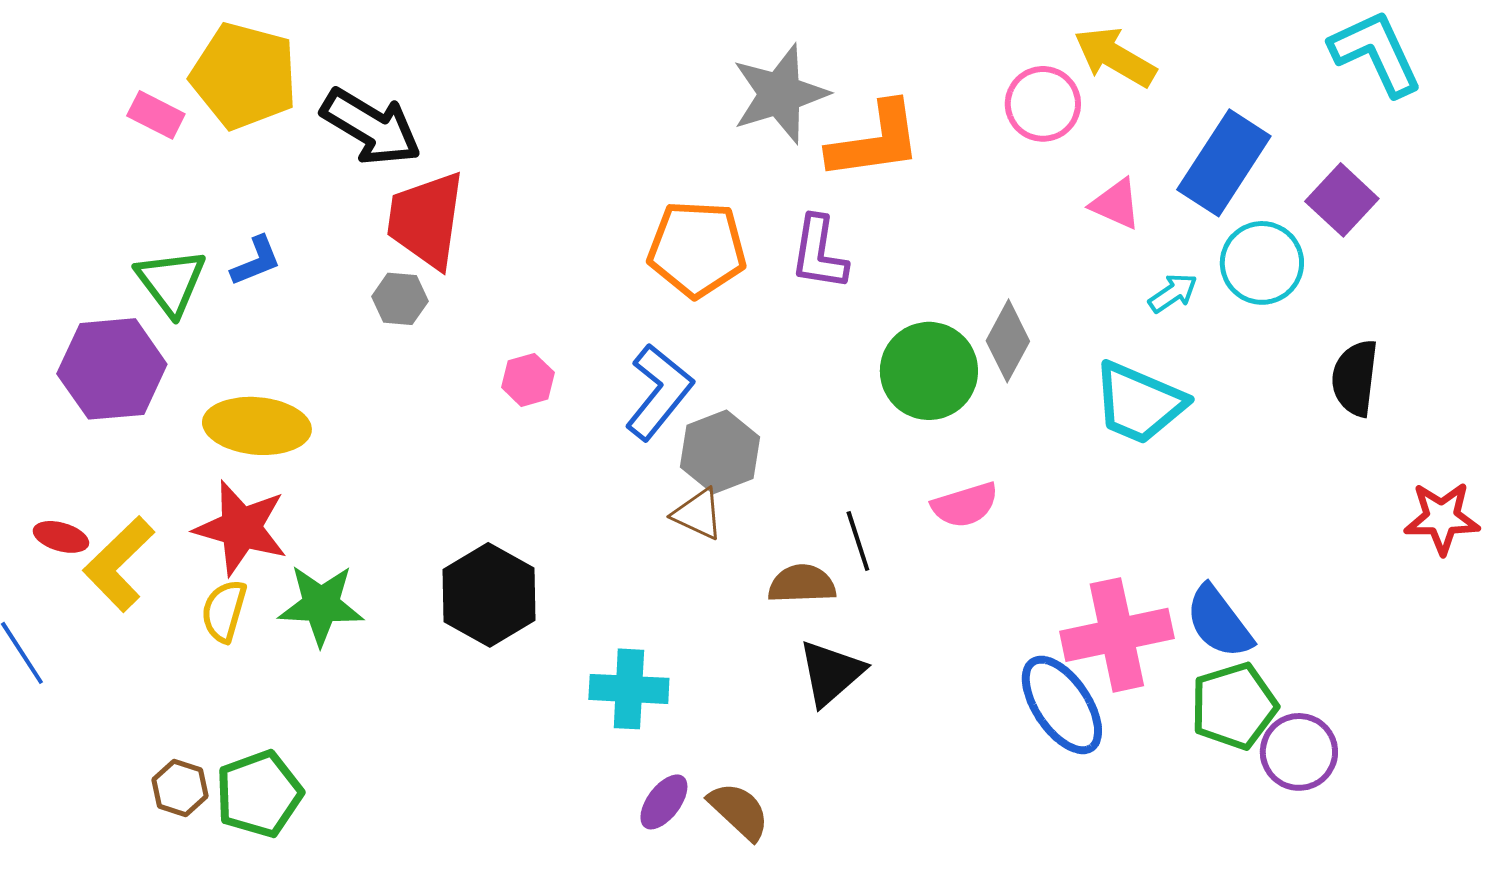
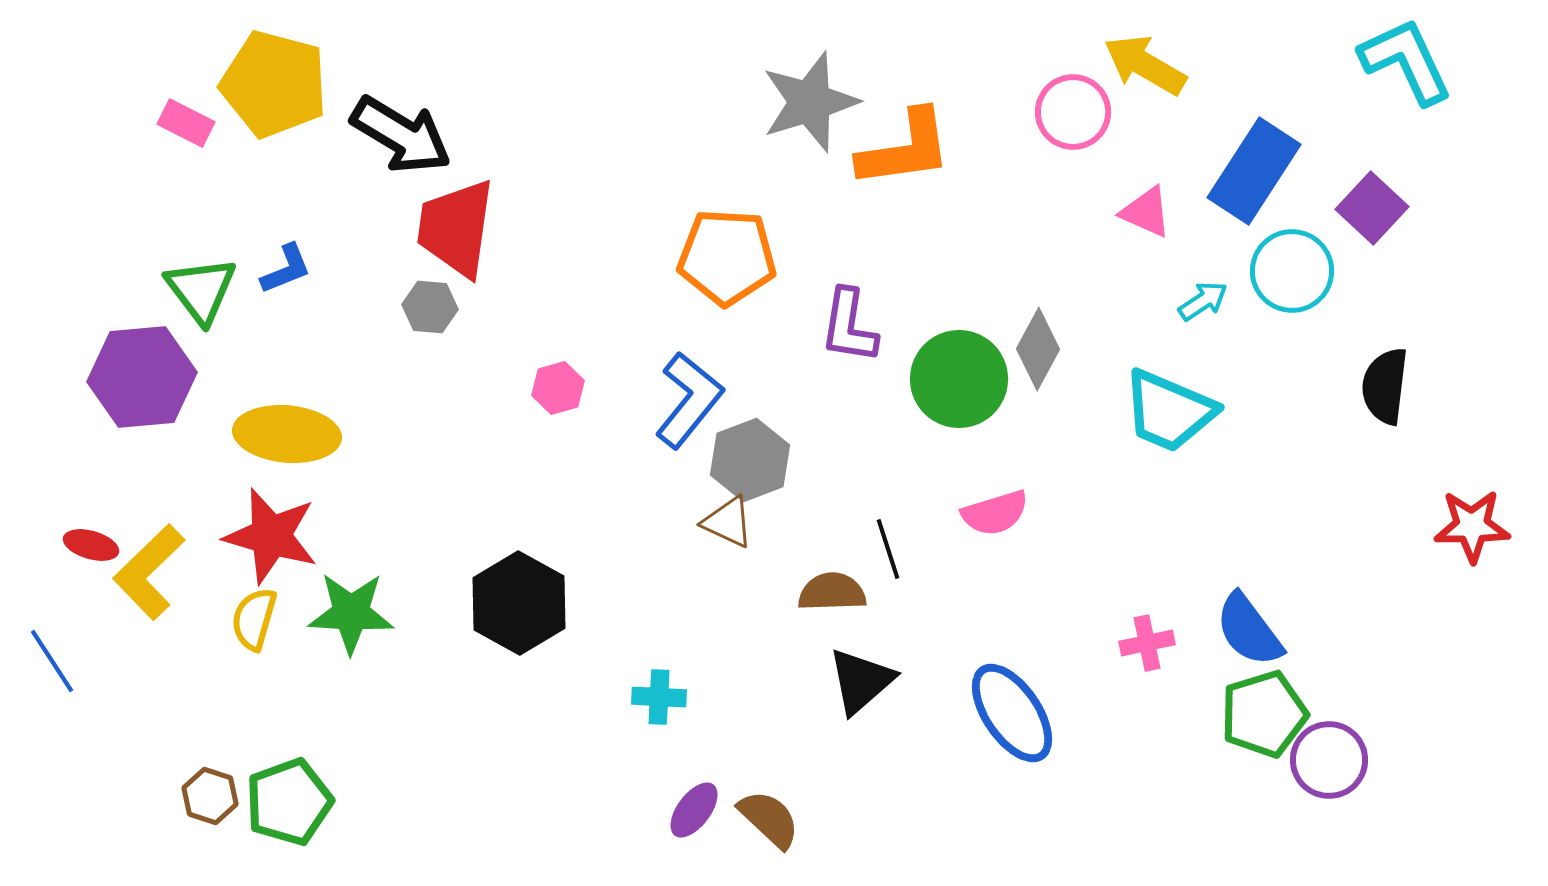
purple L-shape: (819, 253) -> (849, 326), moved
pink cross: (1117, 635) -> (1147, 643), size x0.5
cyan cross: (629, 689) -> (659, 697), size x0.7
blue ellipse: (1062, 705) -> (1012, 713), moved

